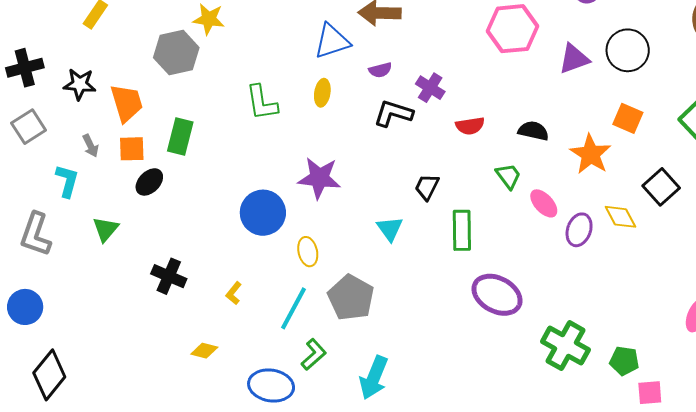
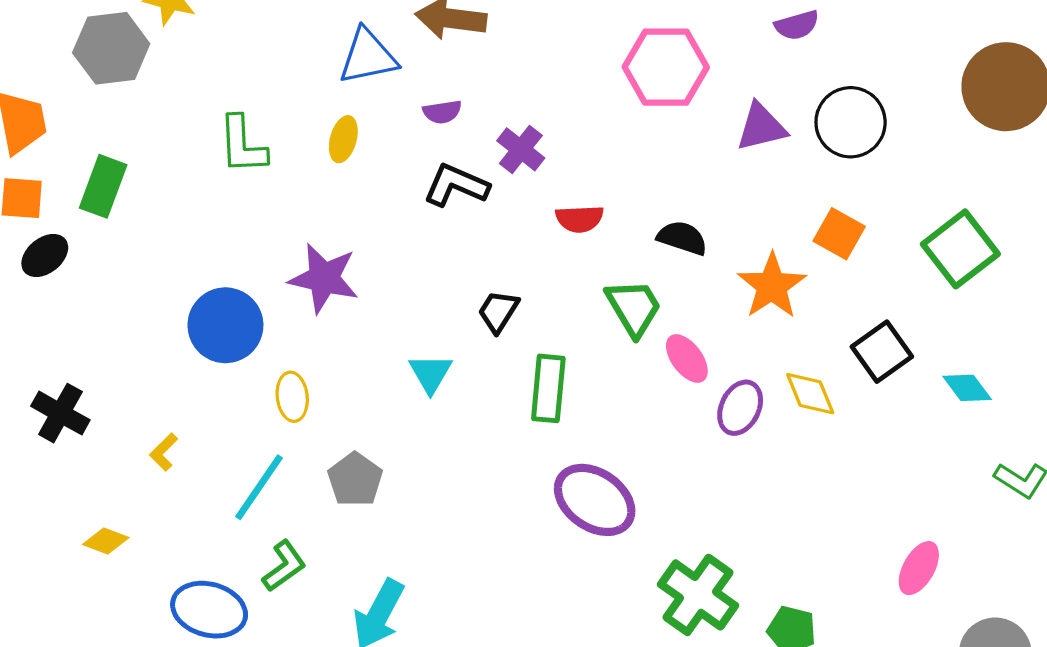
green trapezoid: (508, 176) -> (634, 308), size x1.4
gray pentagon: (351, 298) -> (355, 480), size x0.7

